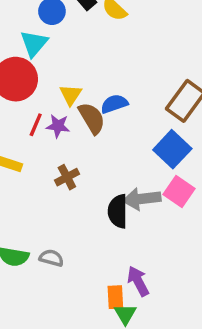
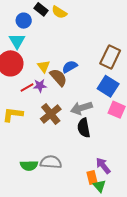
red line: (36, 125) -> (27, 87), turned 48
brown cross: (67, 177) -> (51, 114), size x1.5
gray arrow: (142, 199) -> (81, 108), moved
gray semicircle: (51, 258) -> (51, 162), size x1.5

